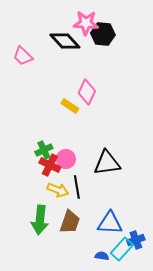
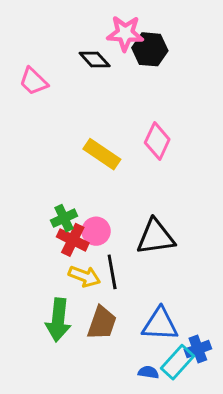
black diamond: (65, 41) -> (95, 60), size x0.7
pink diamond: (87, 92) -> (157, 141), moved
yellow rectangle: (70, 106) -> (102, 154), size x1.4

